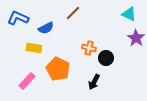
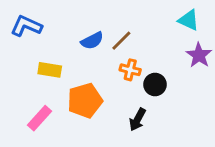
brown line: (73, 13) -> (121, 41), moved
blue semicircle: (46, 28) -> (92, 41), moved
orange pentagon: (58, 69) -> (85, 101), turned 30

